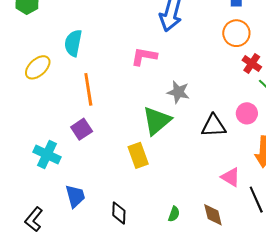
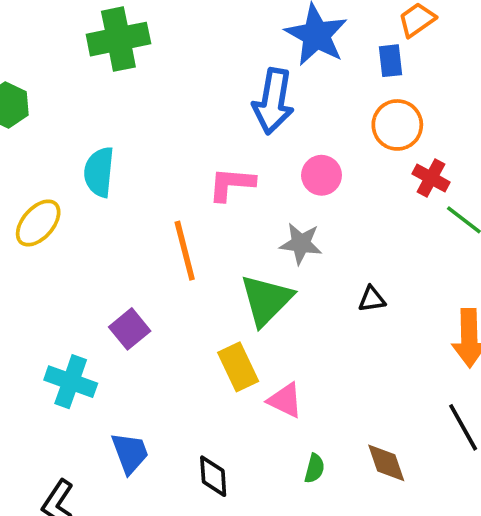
orange line: (88, 89) -> (185, 251), moved
pink circle: (247, 113) -> (322, 175), moved
black triangle: (214, 126) -> (372, 299), size x0.6
pink triangle: (231, 177) -> (285, 400), moved

